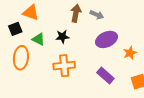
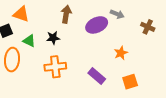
gray arrow: (97, 15) -> (117, 14), moved
purple ellipse: (107, 39) -> (97, 25), moved

